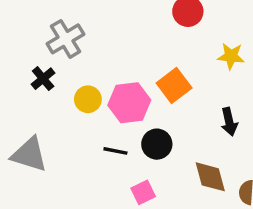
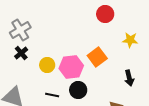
gray cross: (65, 39) -> (20, 30), moved
black circle: (157, 144) -> (78, 90), moved
black line: (115, 151) -> (52, 95), moved

